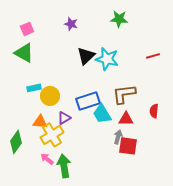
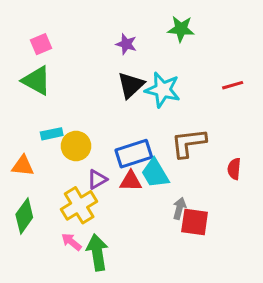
purple star: (71, 24) -> (126, 44), moved
red triangle: (126, 119) -> (131, 181), moved
orange triangle: (40, 122) -> (23, 166), moved

